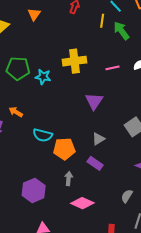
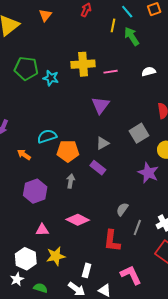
pink line: (113, 68) -> (111, 72), moved
orange arrow: (16, 112) -> (24, 155), moved
cyan semicircle: (43, 135) -> (47, 136), turned 144
gray semicircle: (127, 196) -> (122, 209), moved
pink diamond: (82, 203) -> (78, 220), moved

